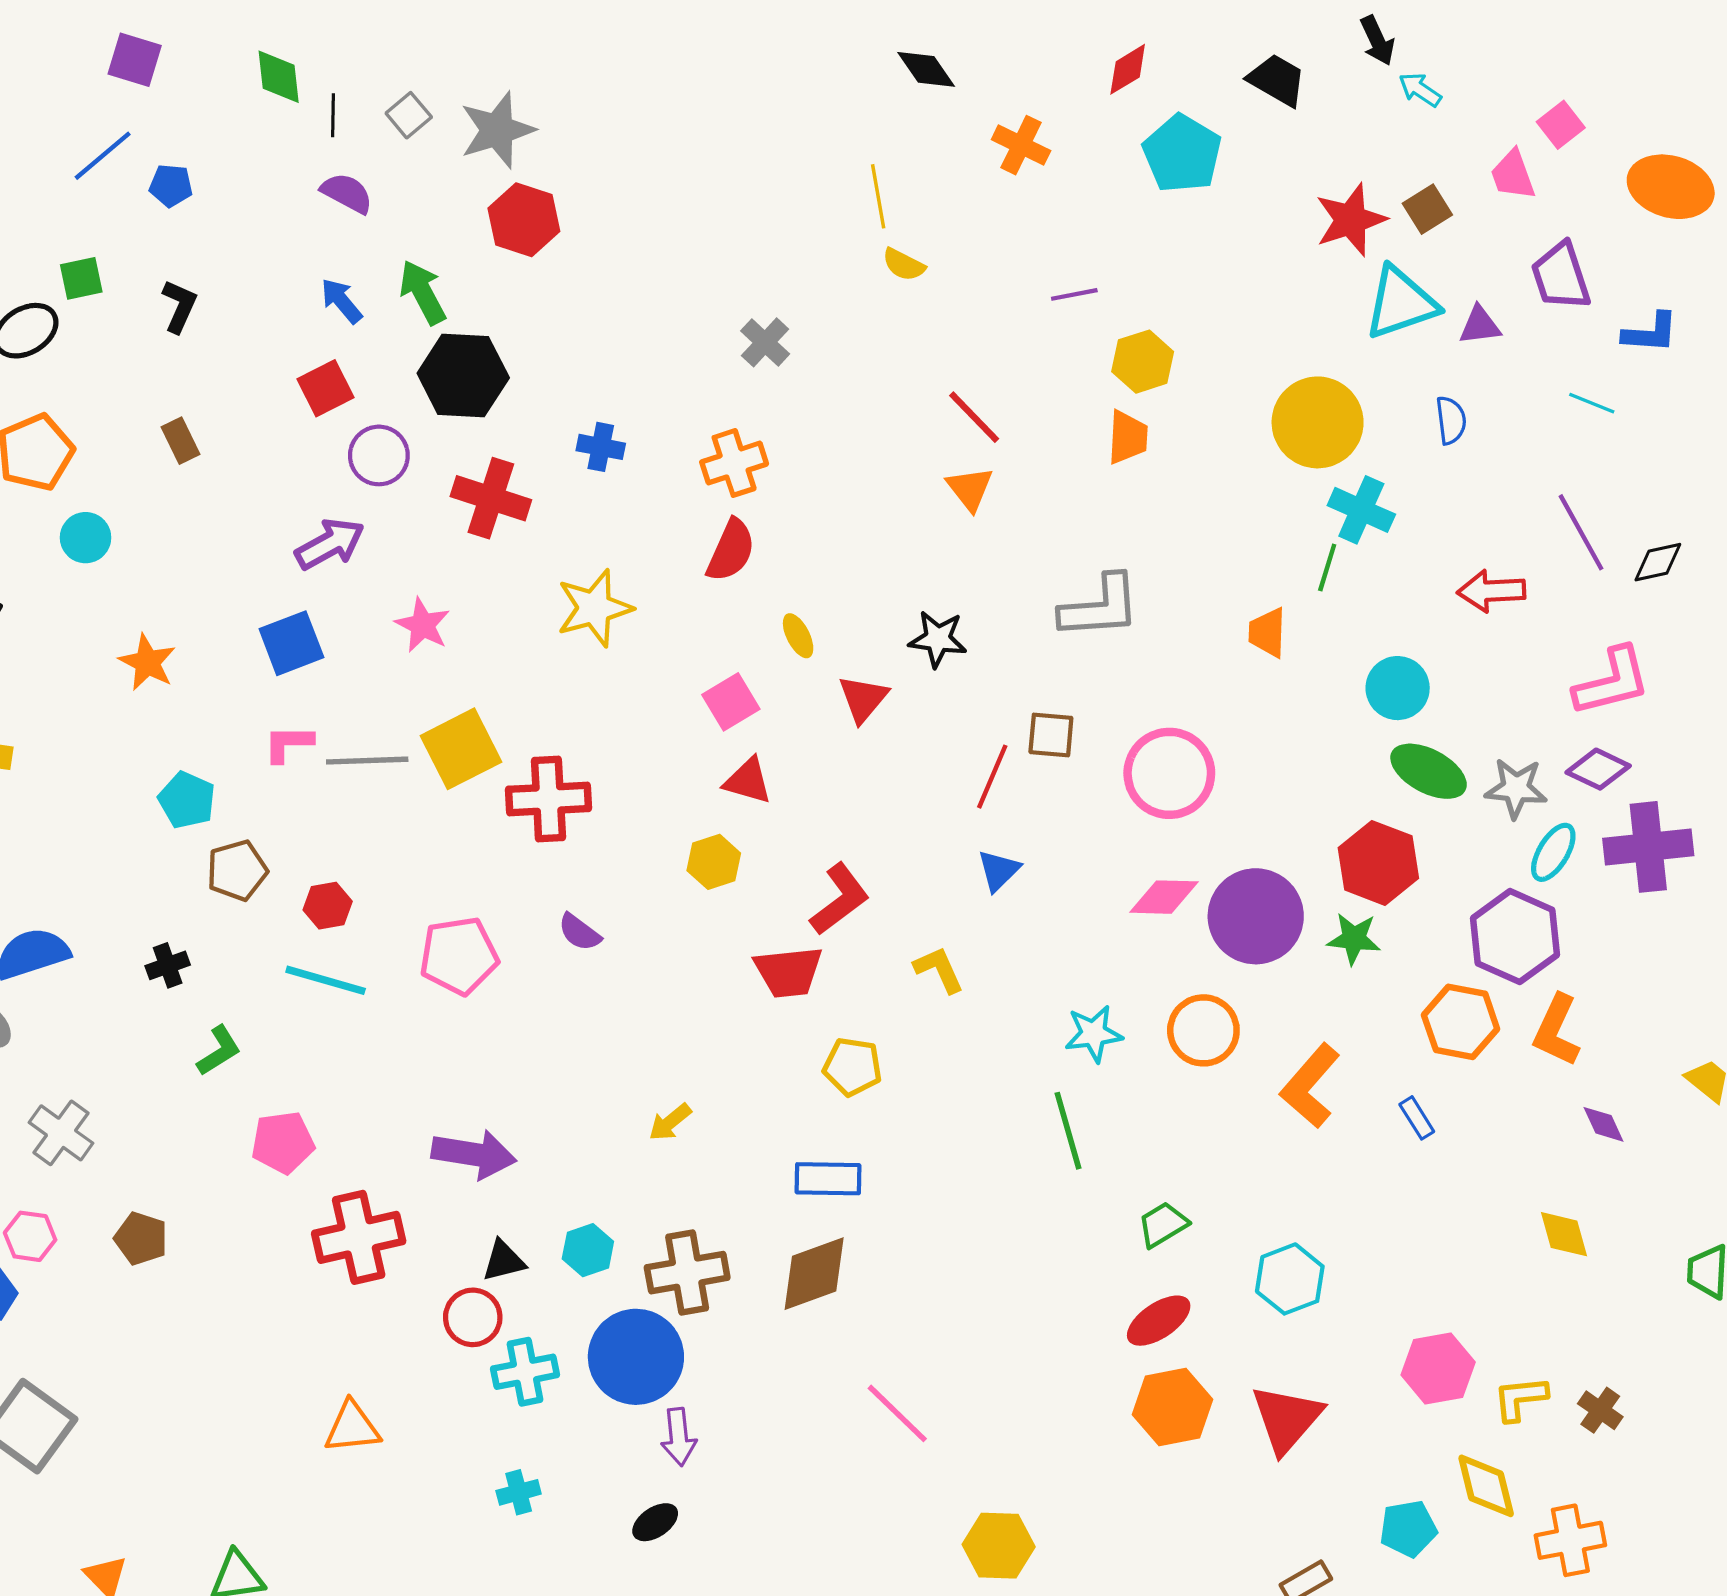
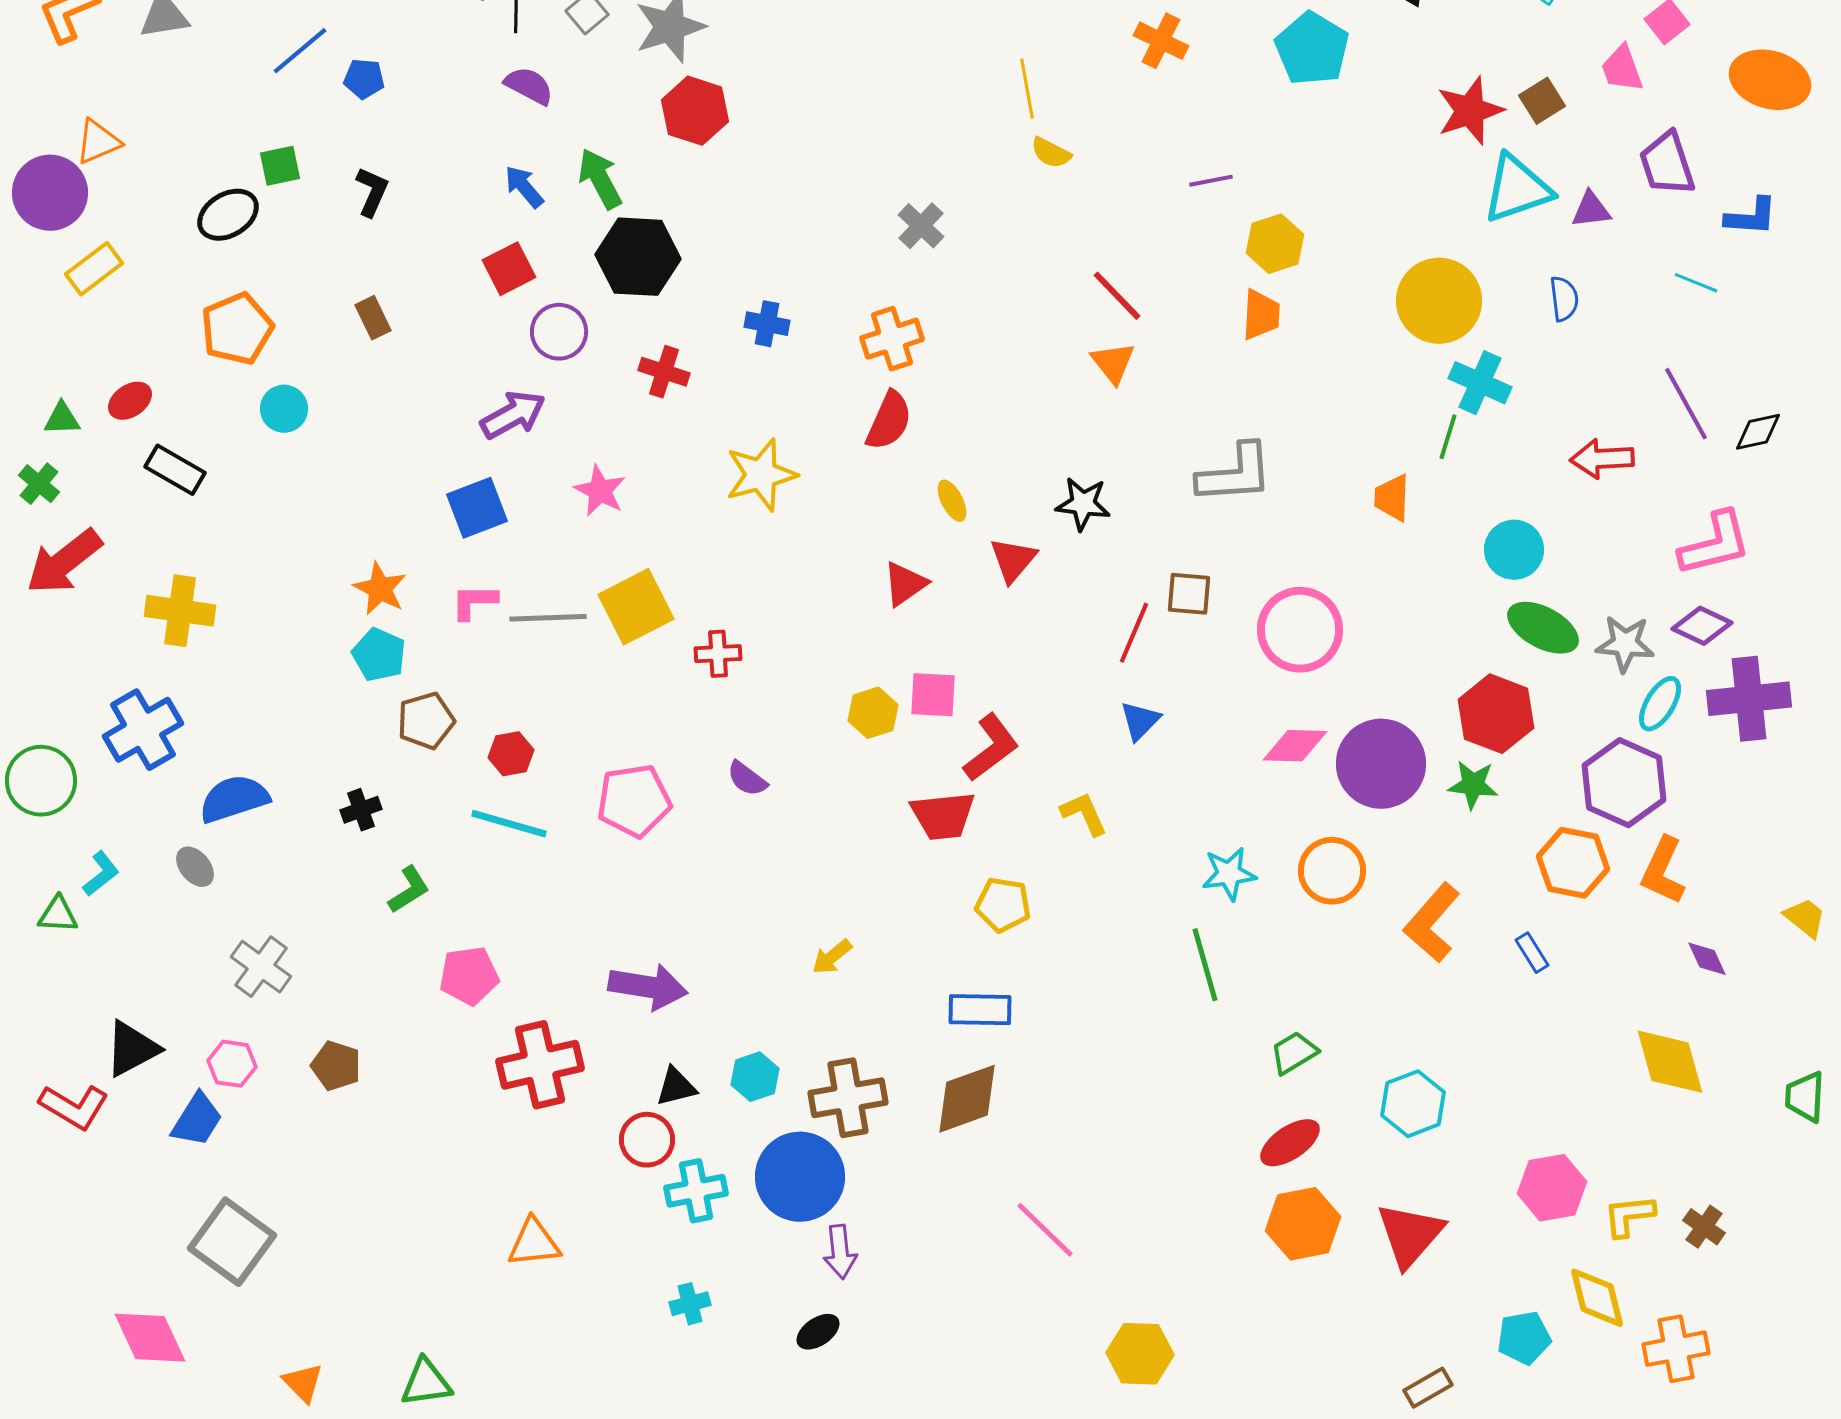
red cross: (491, 498) -> (664, 372), size x0.7
orange star: (147, 662) -> (380, 589), moved
pink square: (731, 702) -> (933, 695), moved, turned 34
red triangle: (748, 781) -> (905, 584), moved, turned -51
red cross: (548, 799) -> (718, 654), size x0.6
yellow diamond: (1564, 1234) -> (1670, 1062), size x1.5

